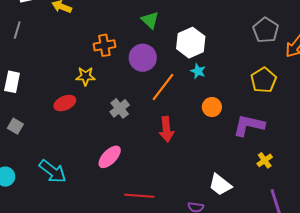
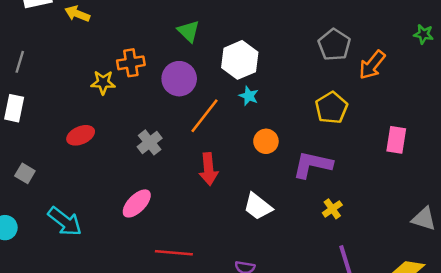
gray line: (17, 30) -> (20, 62), moved
yellow star: (86, 76) -> (103, 82), moved
gray square: (15, 126) -> (25, 173), moved
white trapezoid: (220, 185) -> (258, 206), moved

